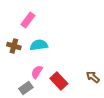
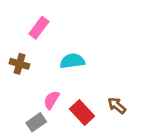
cyan semicircle: (39, 45) -> (72, 61), moved
brown arrow: (93, 77) -> (117, 106), moved

